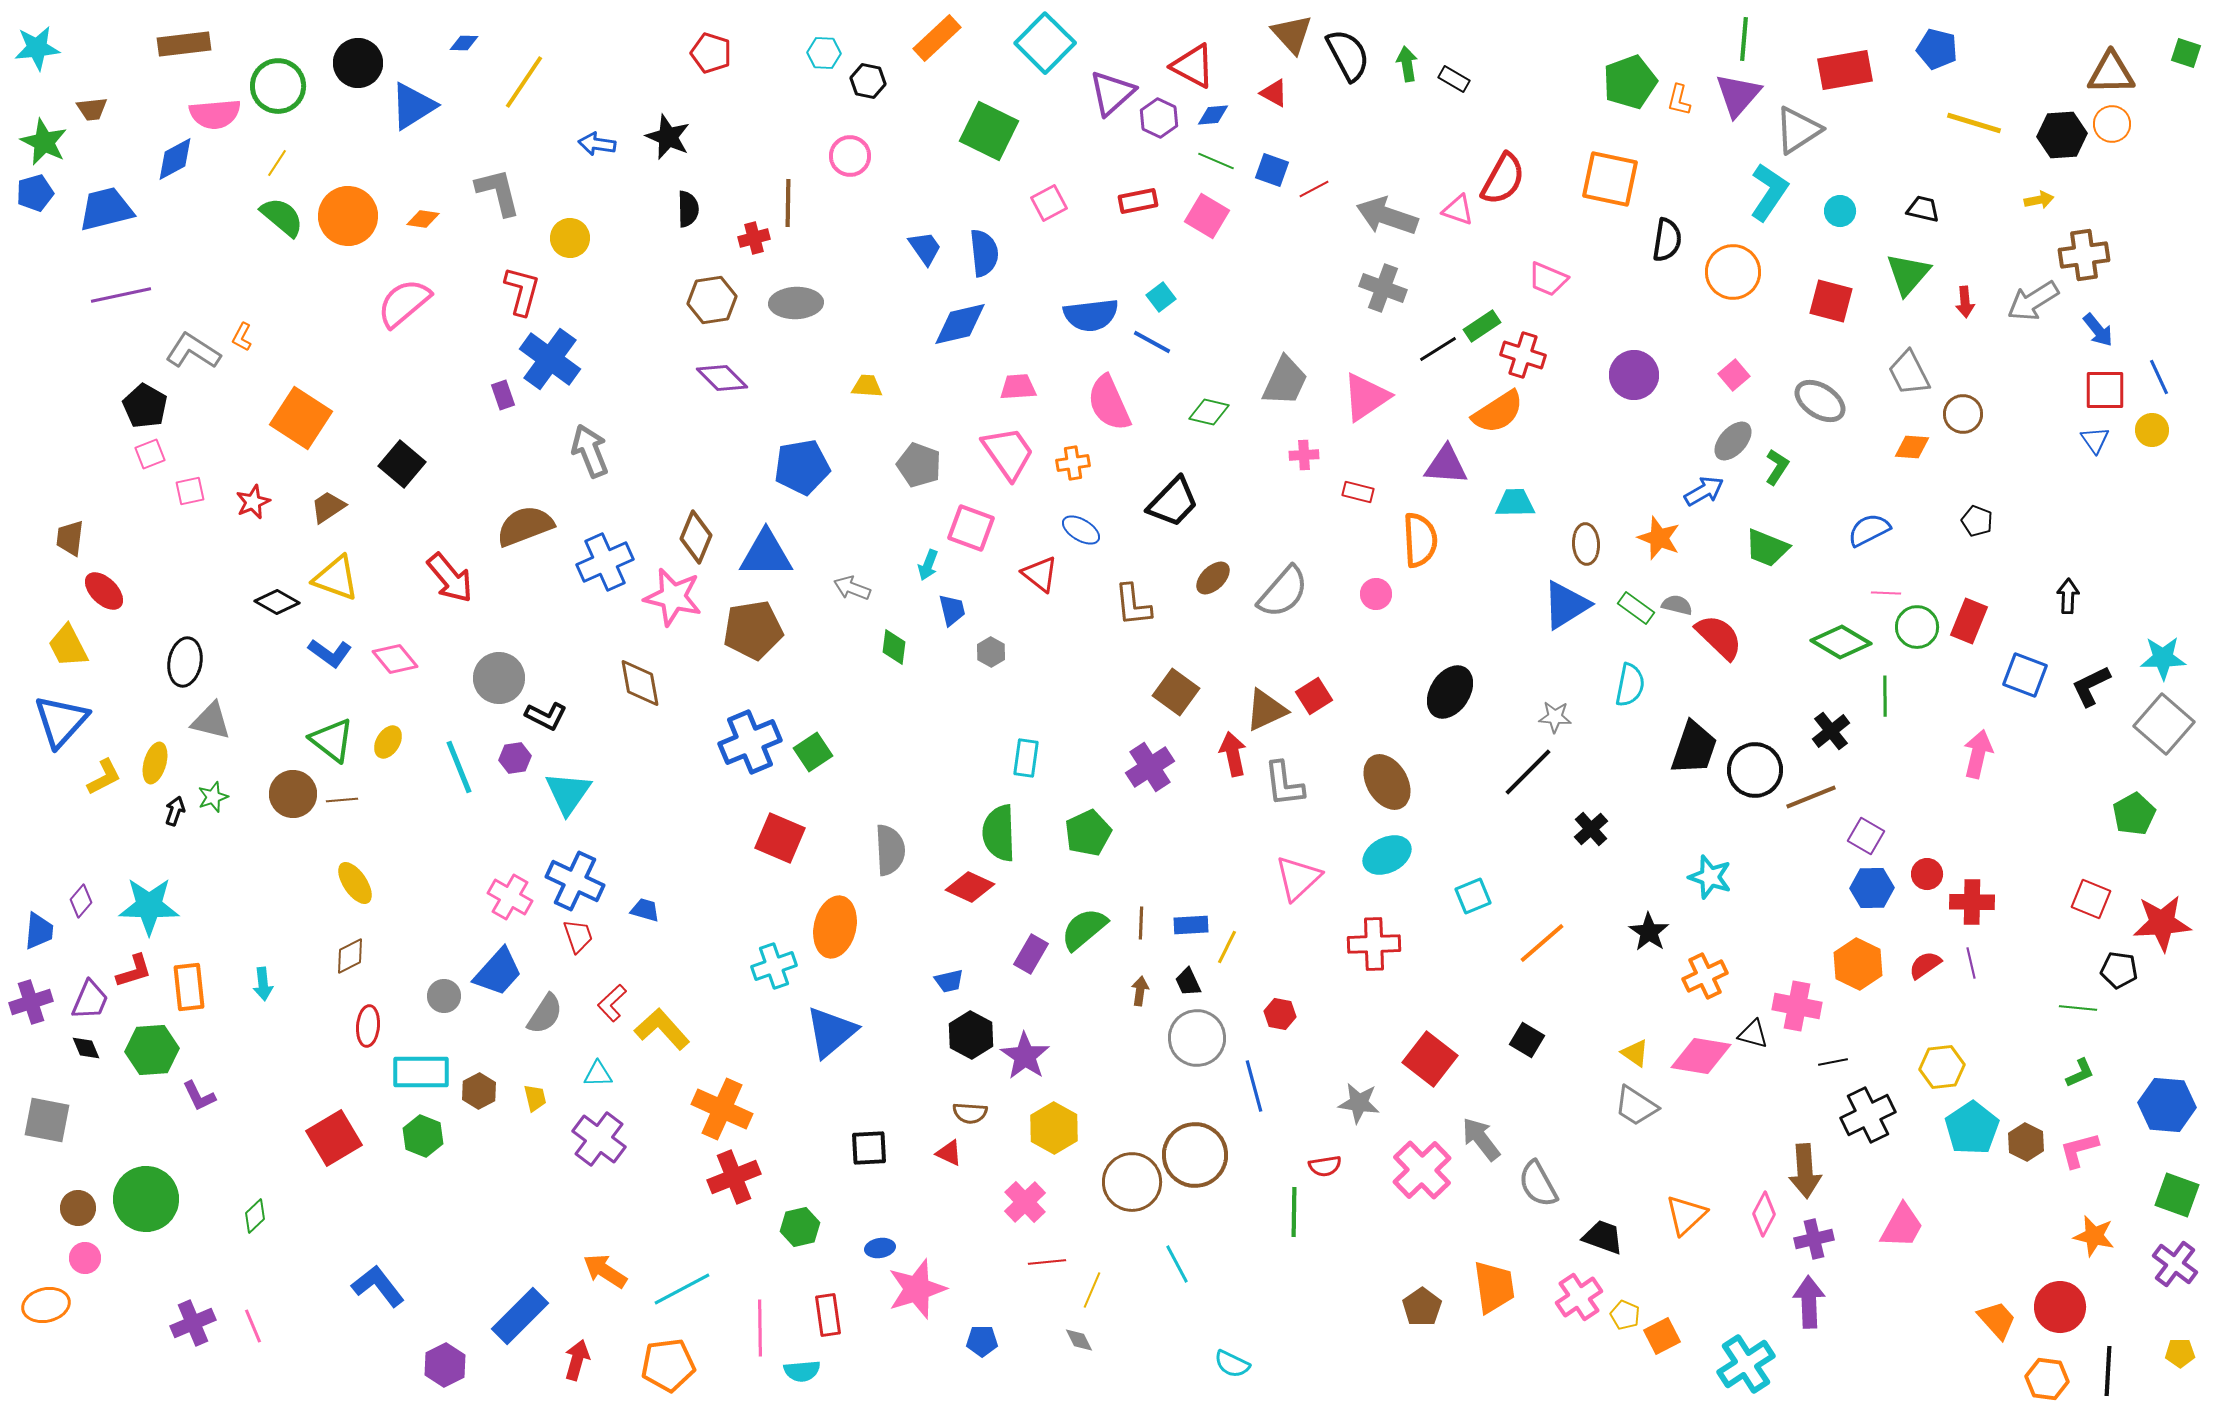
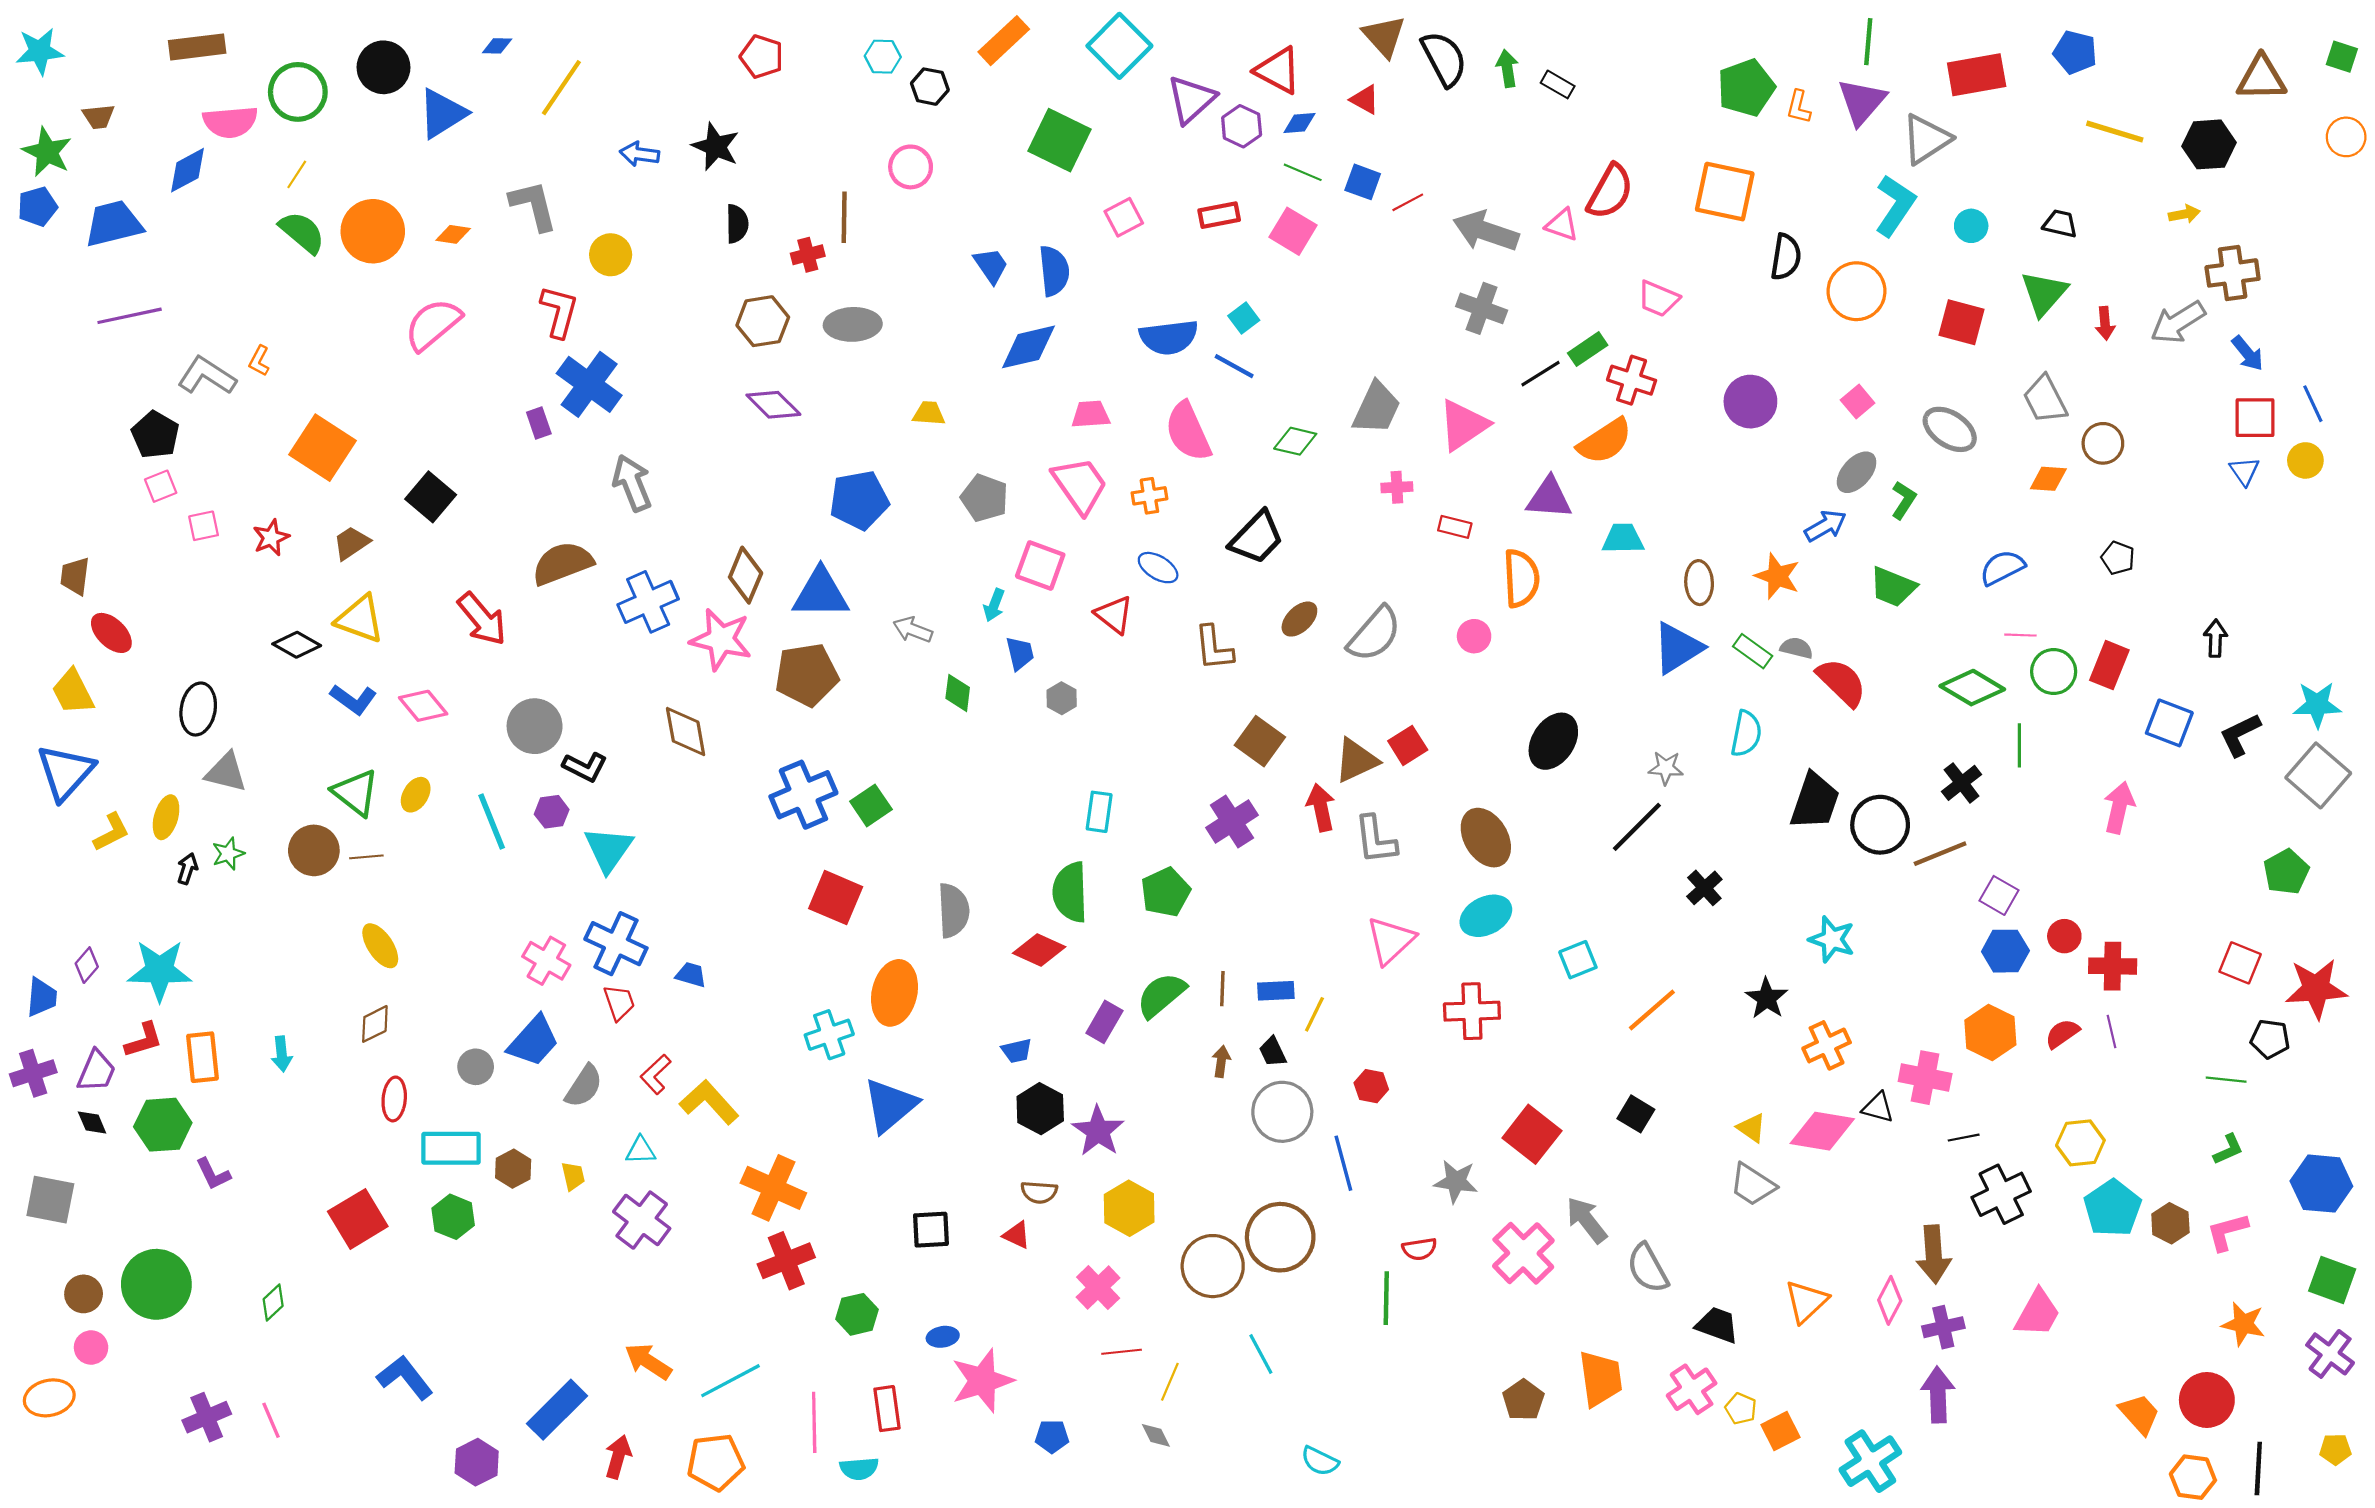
orange circle: (2112, 124) -> (2346, 137), moved

